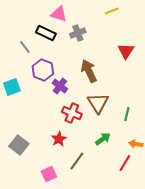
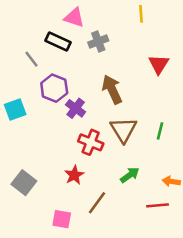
yellow line: (112, 11) -> (141, 14), turned -72
green line: (127, 114) -> (160, 131), moved
red line: (125, 163) -> (157, 205), turned 54
pink square: (49, 174) -> (62, 219), turned 35

